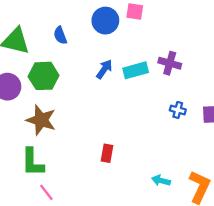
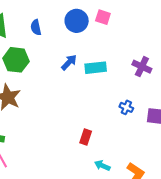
purple cross: (170, 63) -> (142, 67), moved
red rectangle: (107, 153) -> (86, 137), moved

